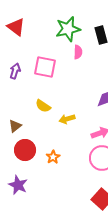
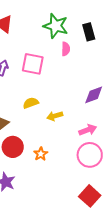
green star: (68, 29) -> (56, 26), turned 30
yellow semicircle: (43, 106) -> (31, 103), turned 126

